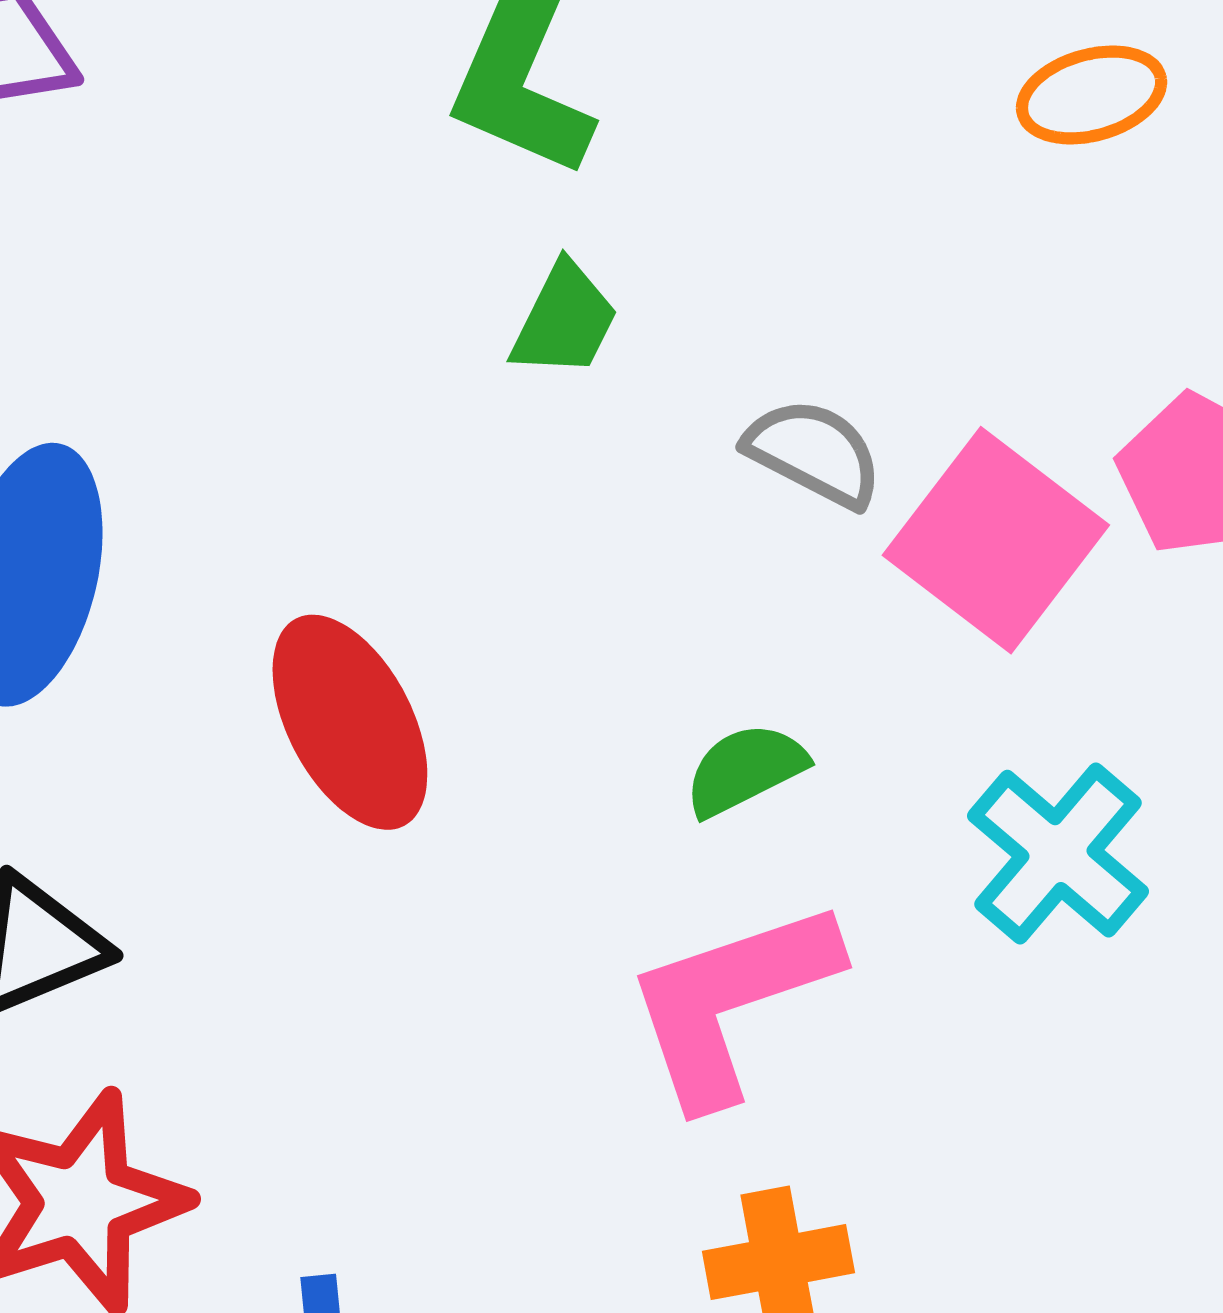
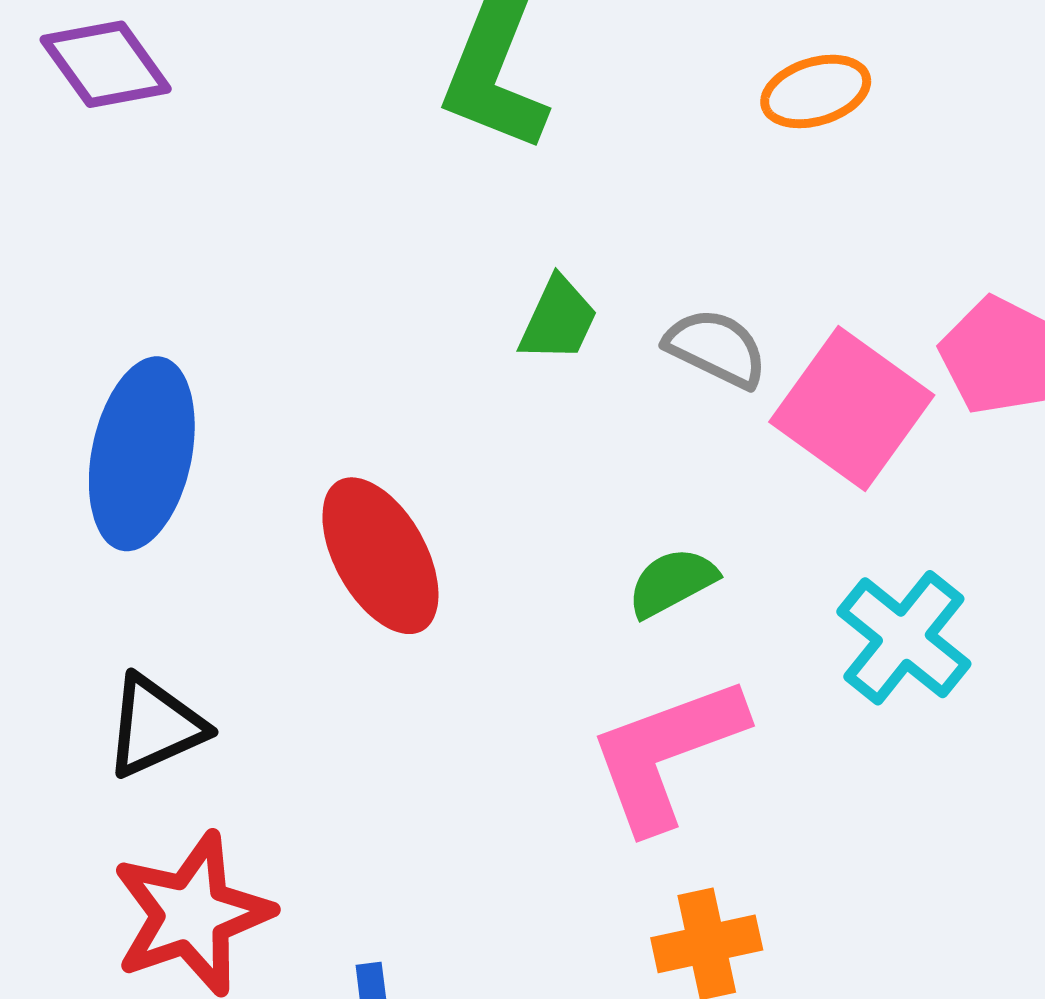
orange ellipse: (1092, 95) -> (816, 91), moved
green trapezoid: (565, 320) -> (558, 320), moved

